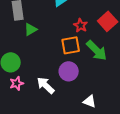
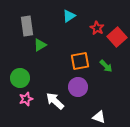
red star: (81, 25) -> (97, 28), moved
green arrow: (97, 50) -> (106, 66), size x0.6

